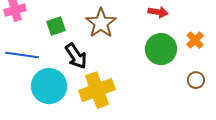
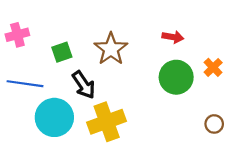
brown circle: (196, 80) -> (214, 124), moved

